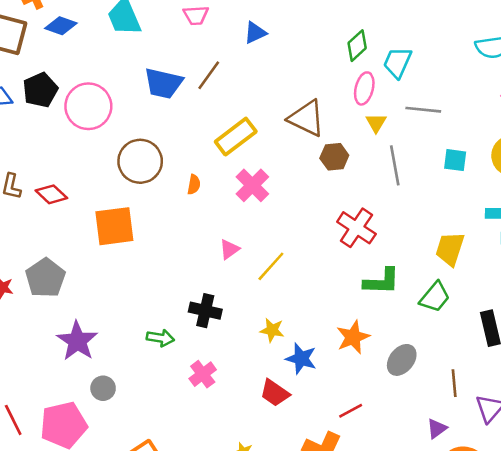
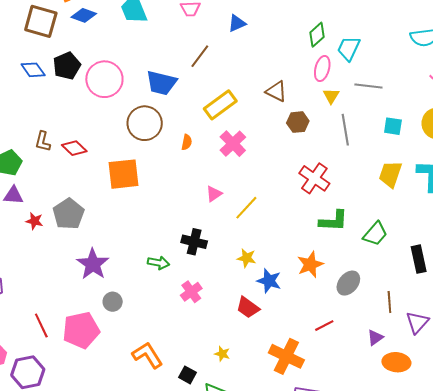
blue trapezoid: (163, 83) -> (161, 83), moved
brown triangle: (306, 118) -> (276, 91), size x0.7
yellow trapezoid: (450, 249) -> (390, 174), moved
red line: (351, 411) -> (324, 326), moved

